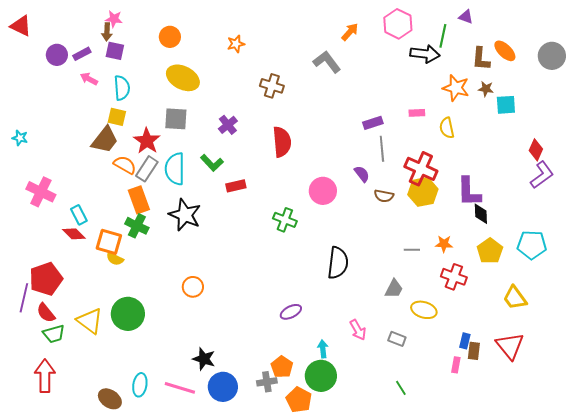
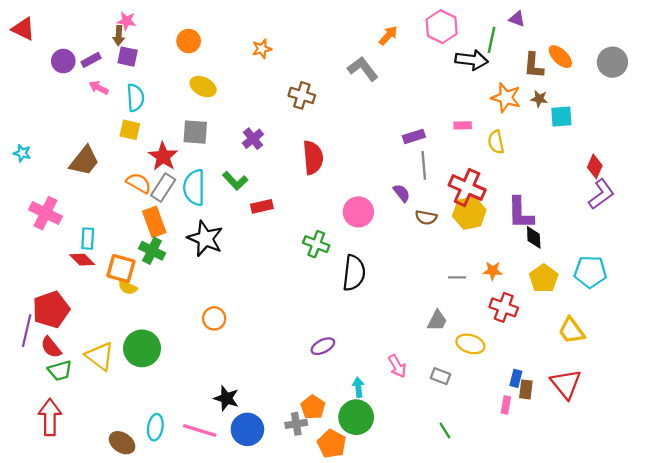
yellow ellipse: (183, 78) -> (203, 87), size x0.7
brown trapezoid: (105, 140) -> (84, 161), moved
cyan rectangle: (79, 215) -> (88, 239), turned 30
black semicircle: (338, 263) -> (354, 273), moved

